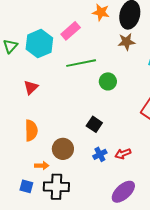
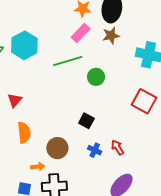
pink rectangle: (71, 31) -> (81, 33), moved
red triangle: (31, 87) -> (15, 100), moved
blue cross: (100, 154) -> (95, 150), turned -32
red arrow: (123, 154) -> (118, 147), turned 84

